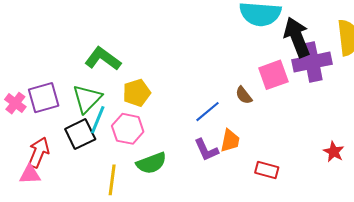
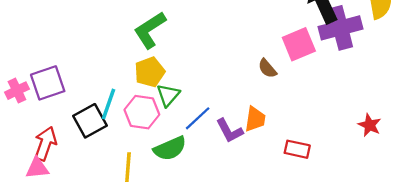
green L-shape: (103, 59) -> (150, 30), moved, turned -66
green triangle: (87, 99) -> (168, 95), moved, size x0.7
pink cross: (15, 103) -> (17, 91), turned 30
blue line: (208, 112) -> (198, 118), moved

